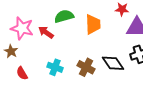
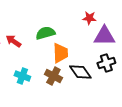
green semicircle: (64, 16) -> (45, 33), moved
orange trapezoid: (93, 24) -> (60, 53), moved

